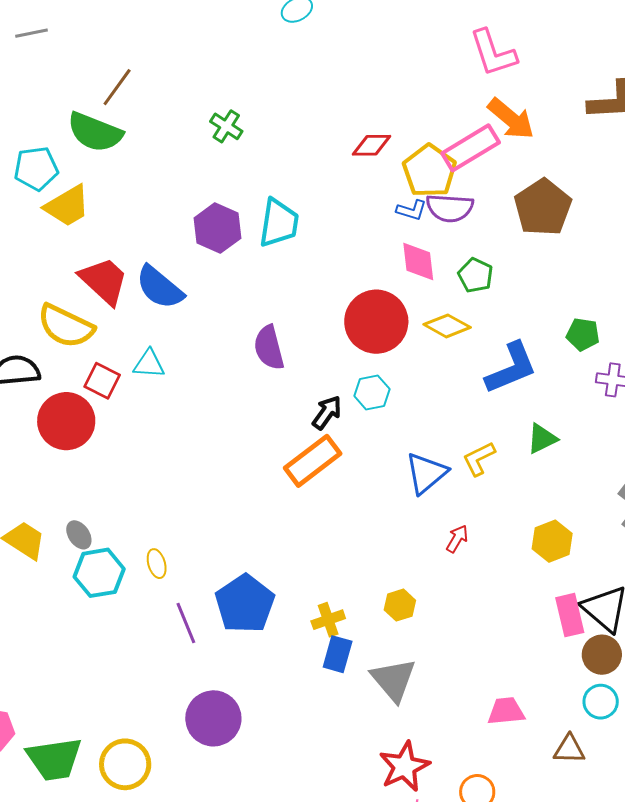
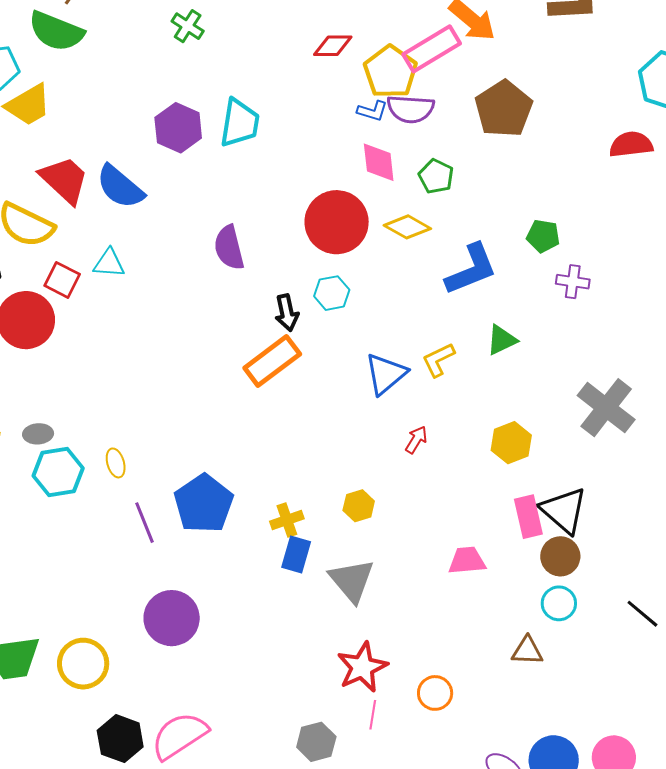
black arrow: (327, 412) -> (287, 313), turned 132
gray ellipse: (79, 535) -> (38, 434), turned -60
pink trapezoid: (506, 711) -> (467, 560), moved

